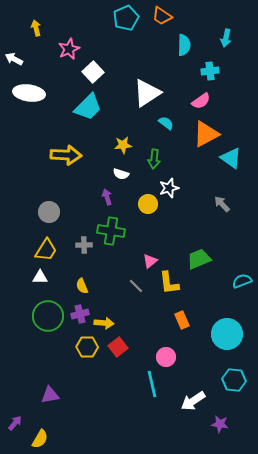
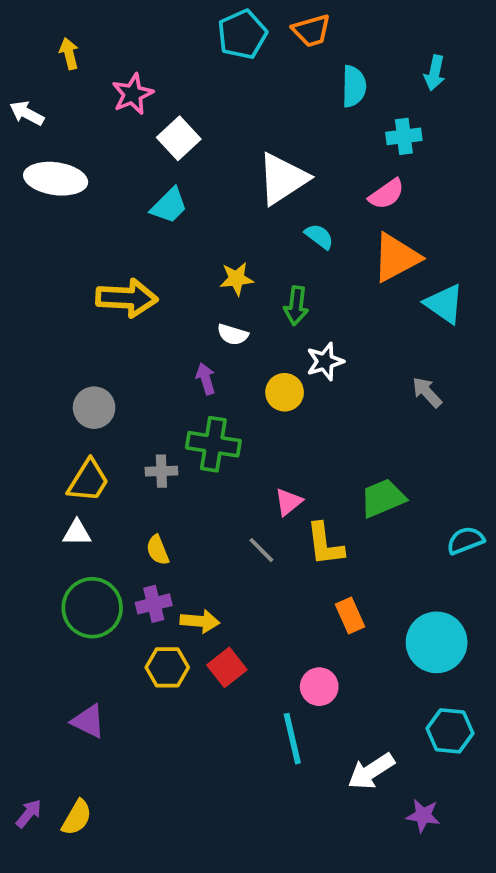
orange trapezoid: (162, 16) -> (311, 31), turned -50
cyan trapezoid: (88, 107) -> (169, 206), size x0.7
purple triangle: (50, 395) -> (88, 721), moved, turned 36
yellow semicircle: (40, 439) -> (77, 817), moved

